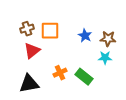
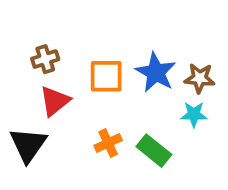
orange square: (50, 31) -> (106, 76), moved
blue star: (85, 36) -> (156, 72), size x1.5
black triangle: (29, 84) -> (28, 145), moved, turned -45

